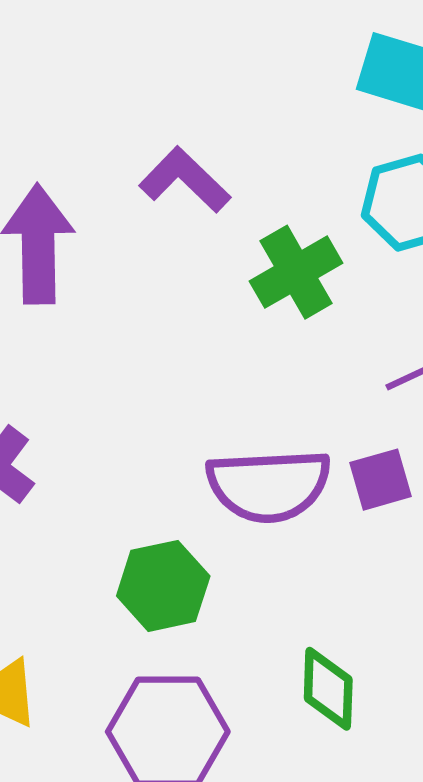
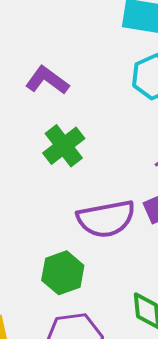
green cross: (296, 272) -> (64, 146), moved

